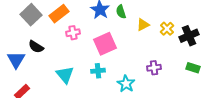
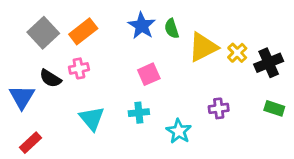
yellow triangle: (143, 25) -> (203, 47), size x1.6
pink cross: (73, 33) -> (79, 68), moved
pink square: (105, 44) -> (149, 74), size x0.7

